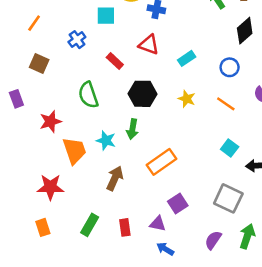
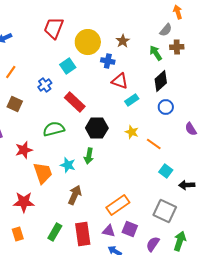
cyan square: (106, 16) -> (68, 66), turned -35
black diamond: (245, 31) -> (161, 81), moved
red triangle: (149, 45) -> (120, 81), moved
red rectangle: (115, 61) -> (75, 102), size x1.5
green semicircle: (88, 95) -> (54, 129), turned 95
orange line: (226, 104) -> (154, 144), moved
orange rectangle: (161, 162) -> (118, 205), moved
purple square: (178, 204) -> (130, 229), moved, turned -35
red rectangle: (125, 227) -> (83, 234), size x1.6

